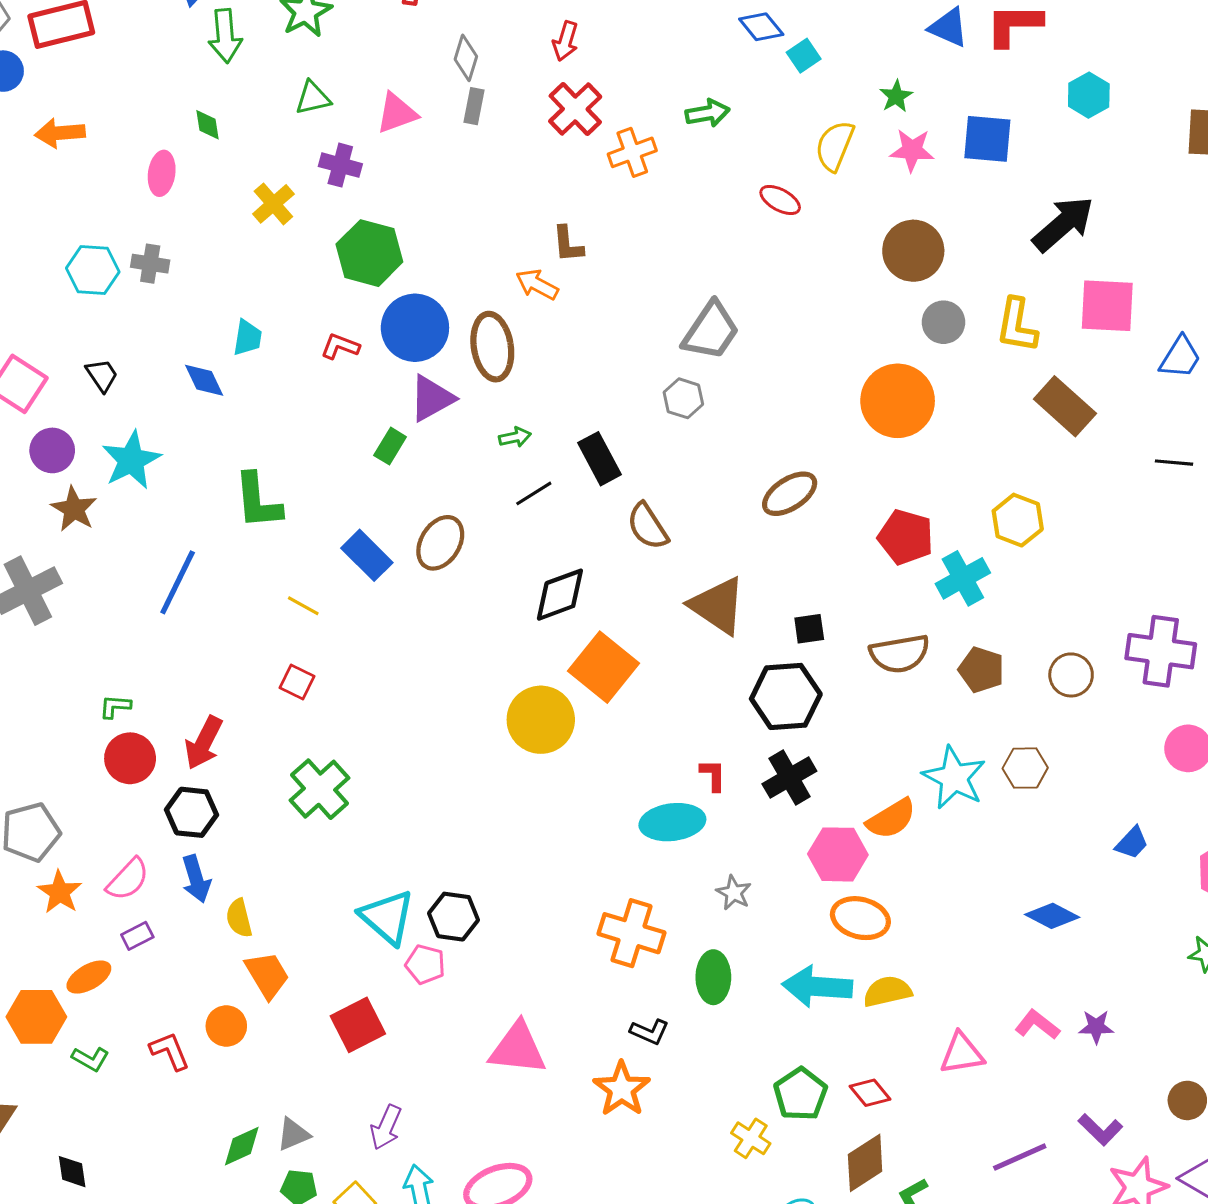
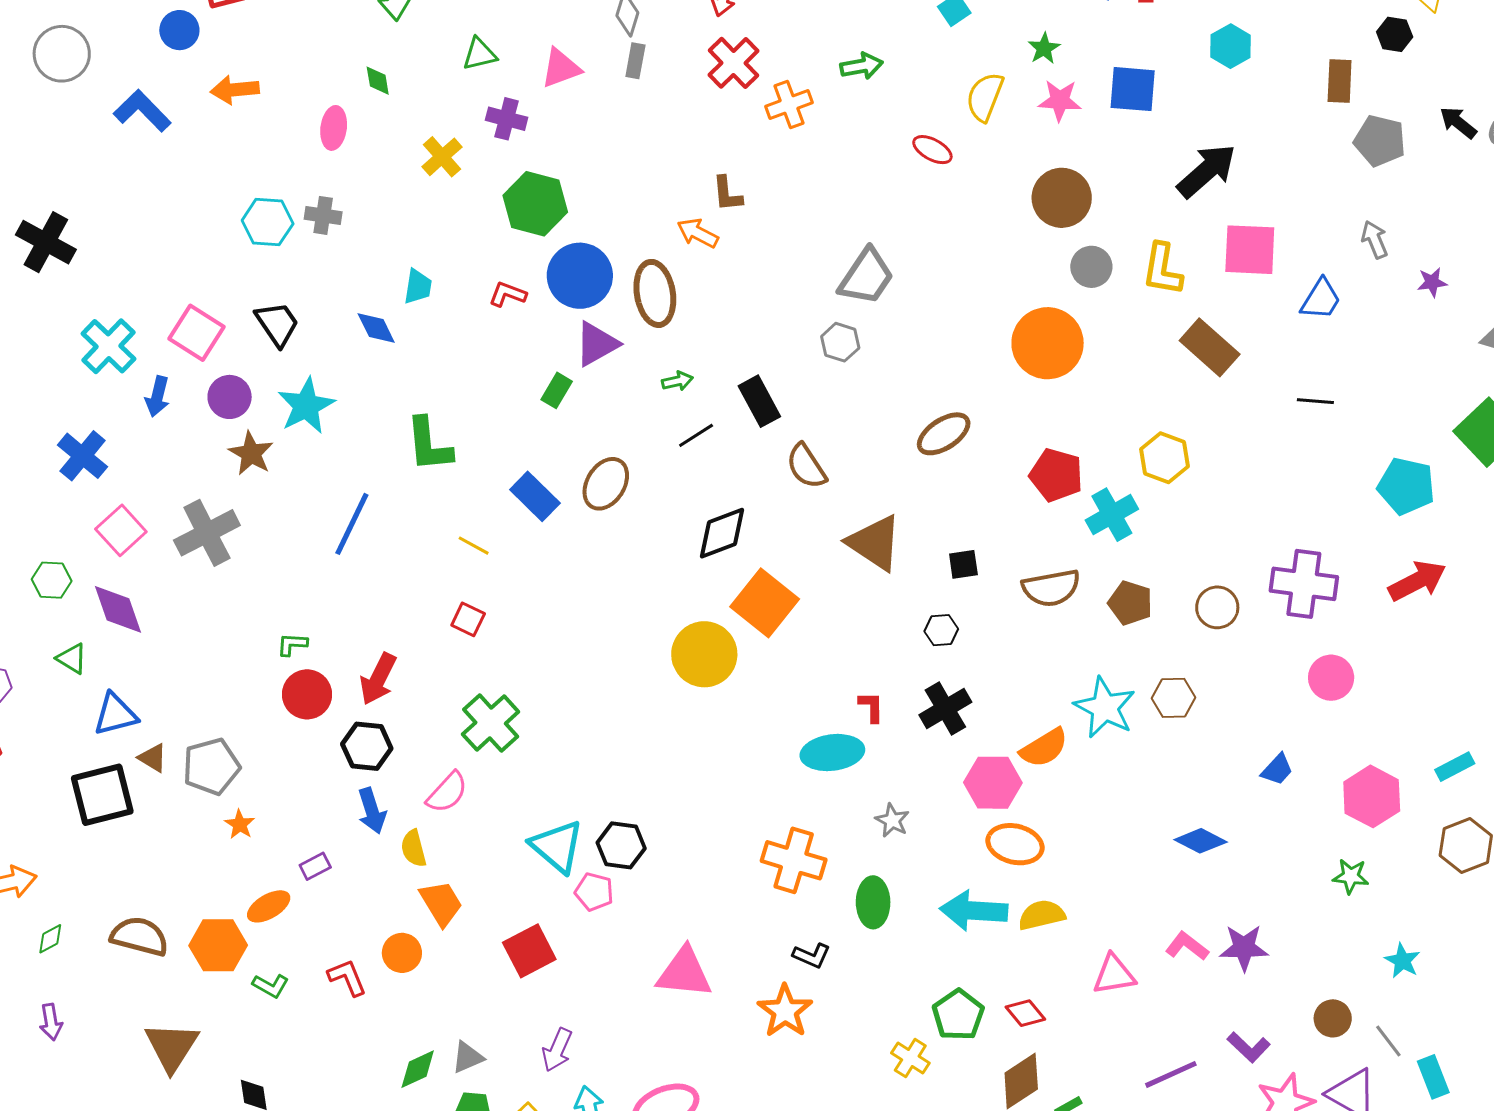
black trapezoid: (102, 375) -> (277, 324), size x1.4
black hexagon: (786, 696) -> (941, 630), size x0.5
pink semicircle: (128, 879) -> (447, 792), moved
orange star: (60, 892) -> (240, 824), size x0.7
purple star: (1096, 1027) -> (1244, 948), size x1.4

